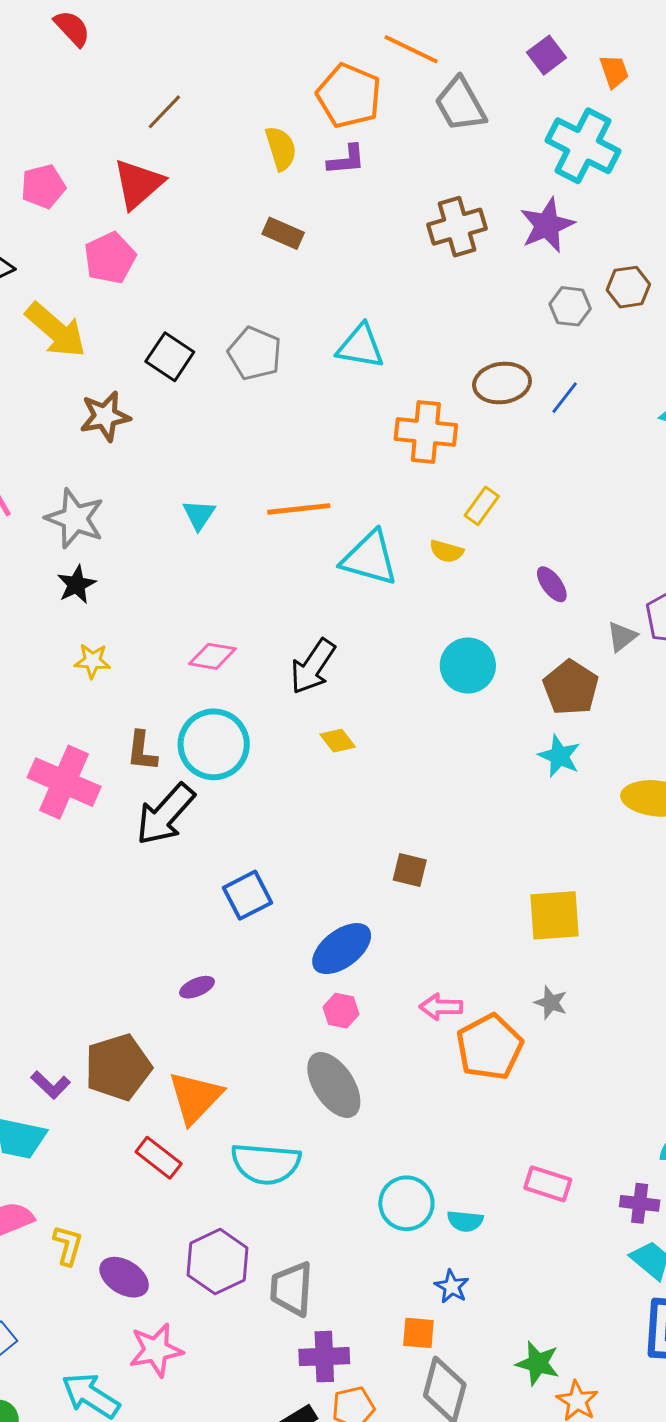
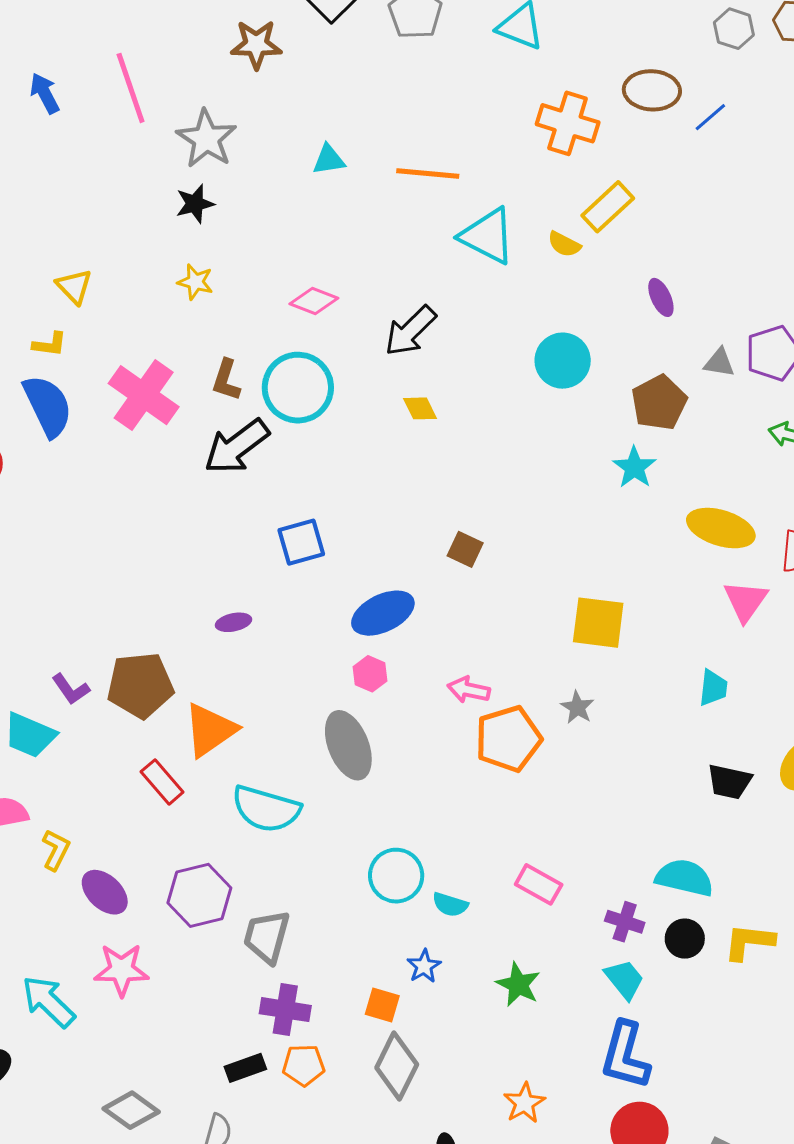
yellow rectangle: (482, 506) -> (608, 207), size x1.4
cyan triangle: (199, 515) -> (329, 160), turned 36
gray triangle: (622, 637) -> (719, 363), turned 36
green star: (538, 1363) -> (518, 984), moved

